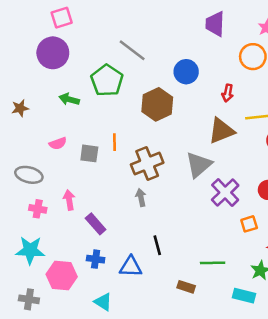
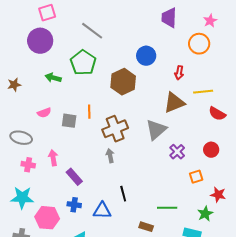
gray line: (132, 50) -> (92, 31), moved
purple cross: (225, 192) -> (177, 152), size x0.7

